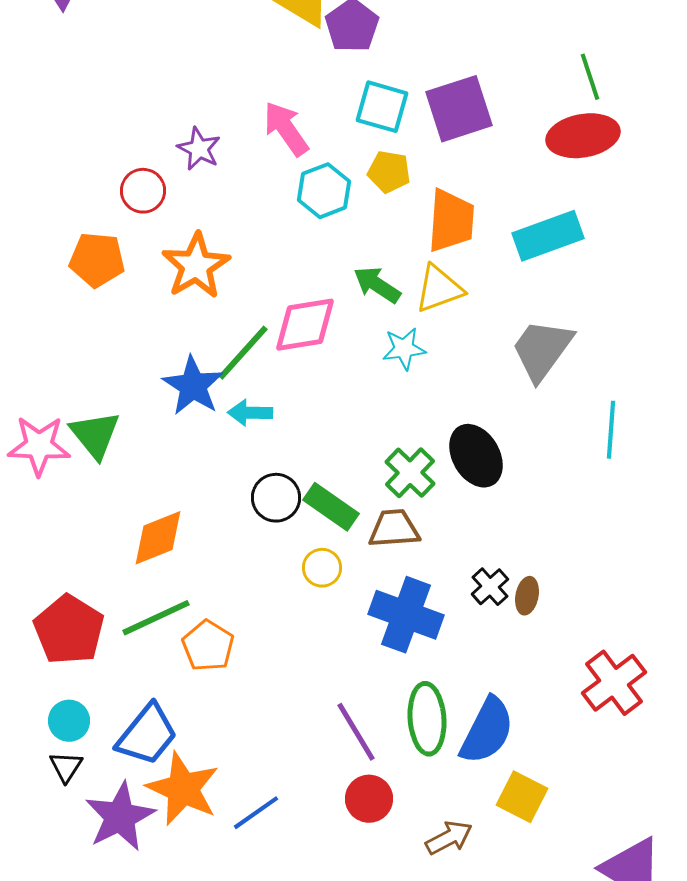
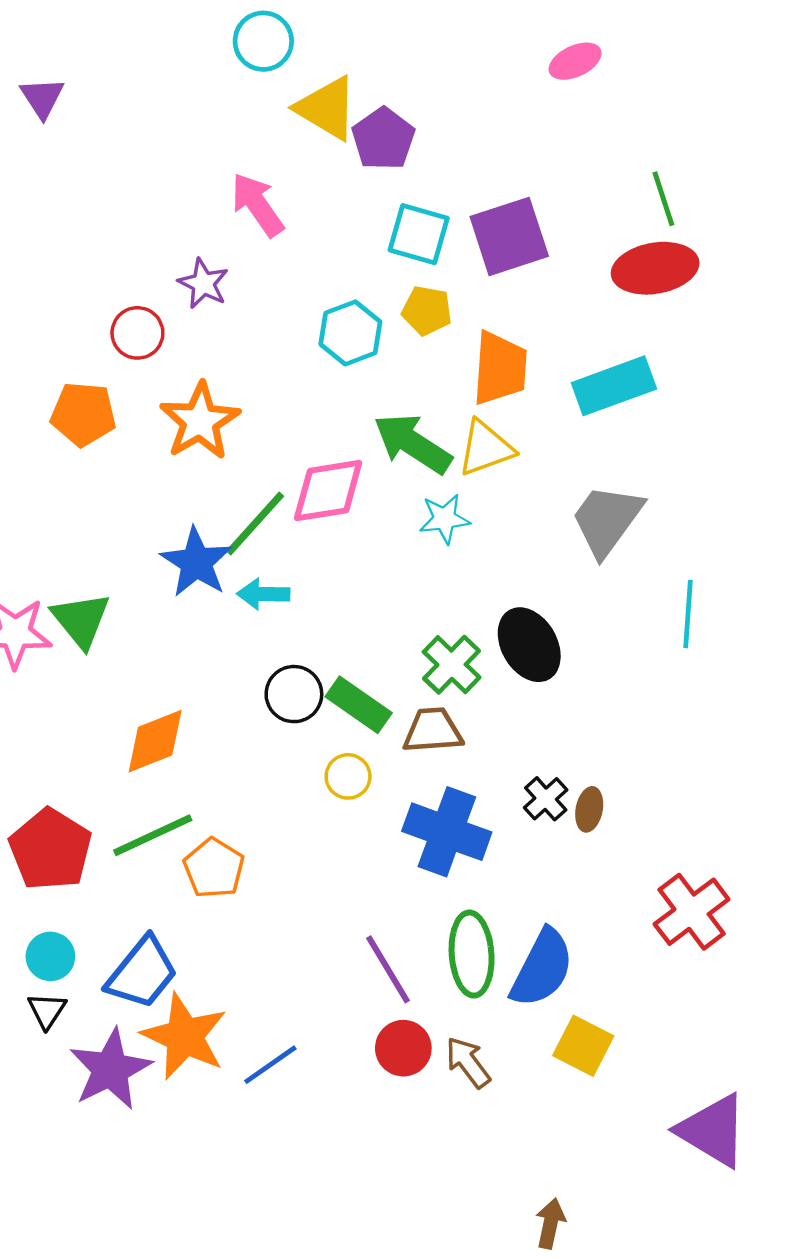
pink arrow: (286, 129) -> (257, 205), moved
green arrow: (377, 285) -> (413, 443), size x1.4
brown arrow: (449, 838) -> (468, 1062), moved, turned -99

